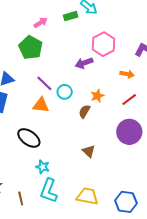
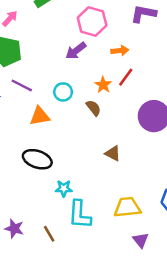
orange arrow: (127, 74) -> (120, 51), moved
purple line: (44, 83) -> (22, 85), moved
red line: (129, 100) -> (126, 77), moved
brown semicircle: (84, 111) -> (93, 108), turned 128

